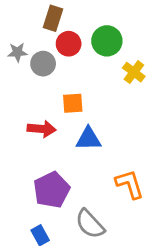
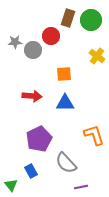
brown rectangle: (53, 18) -> (68, 18), moved
green circle: (107, 41) -> (91, 20), moved
orange square: (73, 103) -> (64, 74), moved

